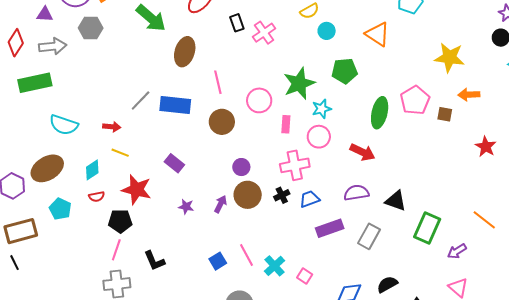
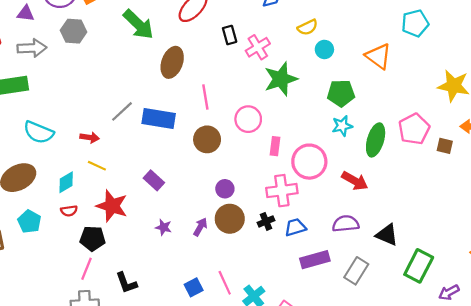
green star: (299, 83) -> (281, 79), moved
cyan star: (322, 109) -> (342, 126), moved
pink circle: (319, 137) -> (309, 162), size x1.4

